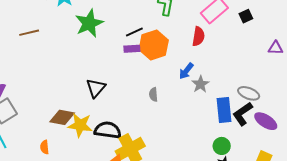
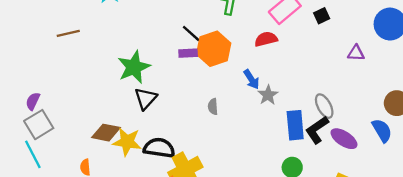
green star: (89, 23) -> (134, 67), moved
black line: (134, 32) -> (191, 33), turned 66
red semicircle: (198, 36) -> (266, 39), turned -114
blue arrow: (186, 71) -> (251, 79), turned -72
gray ellipse: (249, 93) -> (324, 106), turned 40

